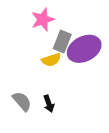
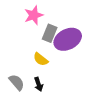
yellow semicircle: (51, 60) -> (41, 59), moved, turned 56

